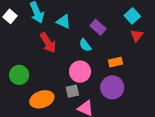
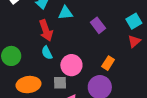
cyan triangle: (64, 22) -> (65, 13), turned -42
cyan semicircle: (85, 45) -> (47, 53), moved
orange rectangle: (115, 62) -> (108, 63), turned -56

